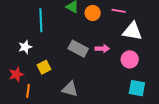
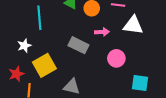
pink arrow: (102, 49) -> (102, 32), moved
pink circle: (130, 59) -> (116, 58), moved
yellow square: (44, 67) -> (44, 65), size x1.6

